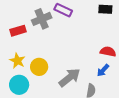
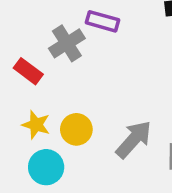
red rectangle: (18, 31) -> (28, 71), turned 63

